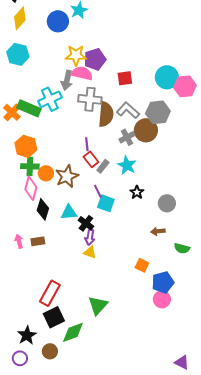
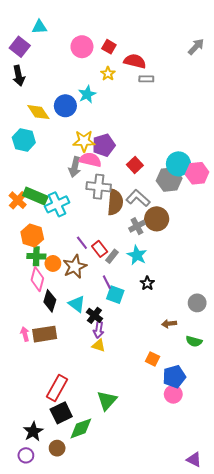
yellow diamond: (20, 18) -> (38, 112), moved, turned -75
red square: (125, 78) -> (135, 165), turned -35
cyan cross: (50, 99) -> (57, 204), moved
gray hexagon: (158, 112) -> (169, 179), moved
purple line: (87, 144) -> (82, 243), moved, turned -32
gray circle: (167, 203) -> (197, 303), moved
cyan triangle: (69, 212) -> (77, 304), turned 42
brown rectangle: (38, 241) -> (45, 334), size x1.6

